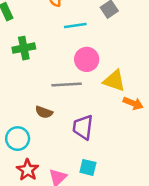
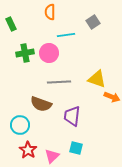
pink circle: (87, 59) -> (49, 53), moved
brown semicircle: (44, 112) -> (41, 104), size x1.5

